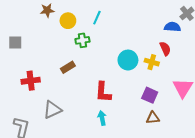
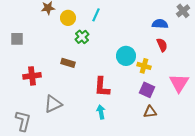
blue semicircle: (172, 27) -> (160, 24), moved
green cross: (82, 40) -> (82, 37), turned -32
yellow cross: (152, 62) -> (144, 66), moved
brown rectangle: (68, 67) -> (68, 63), turned 48

